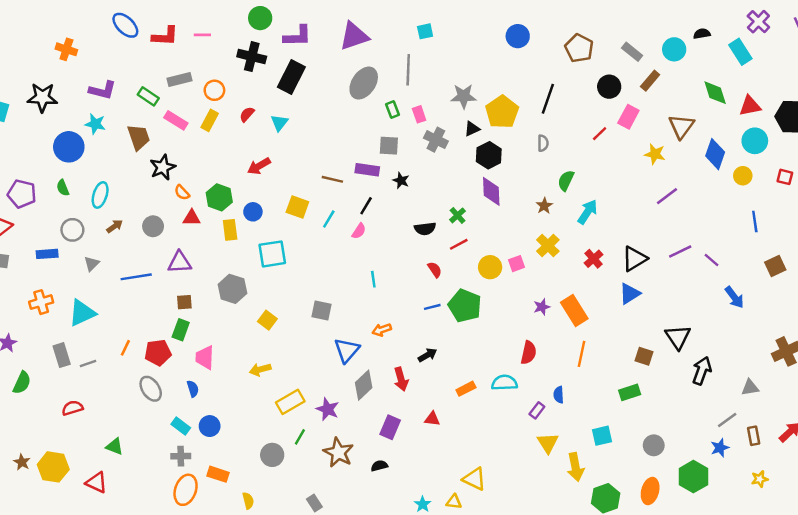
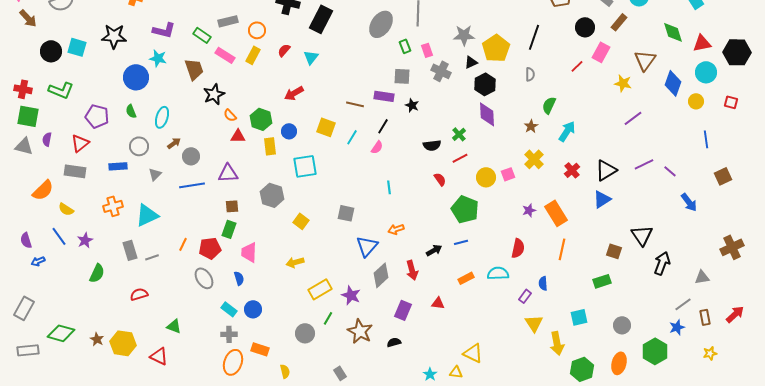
gray circle: (153, 226) -> (191, 156), moved
blue line: (432, 307) -> (461, 242), moved

